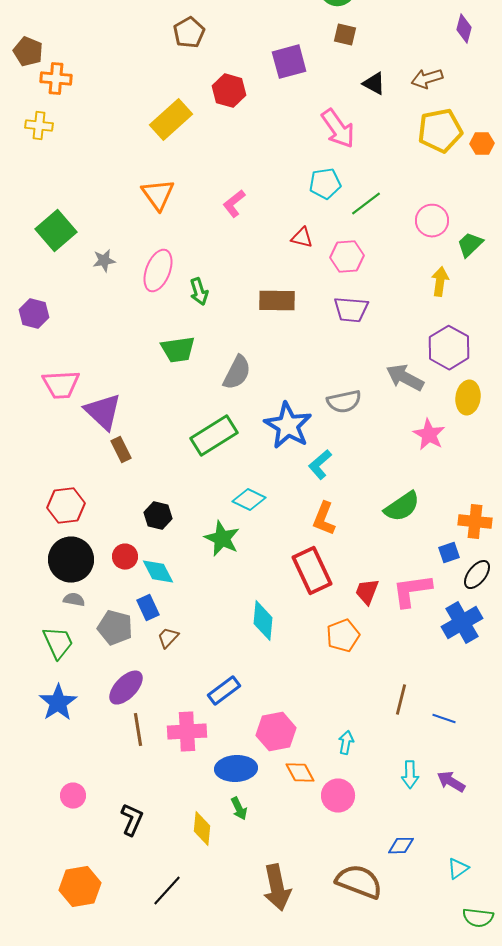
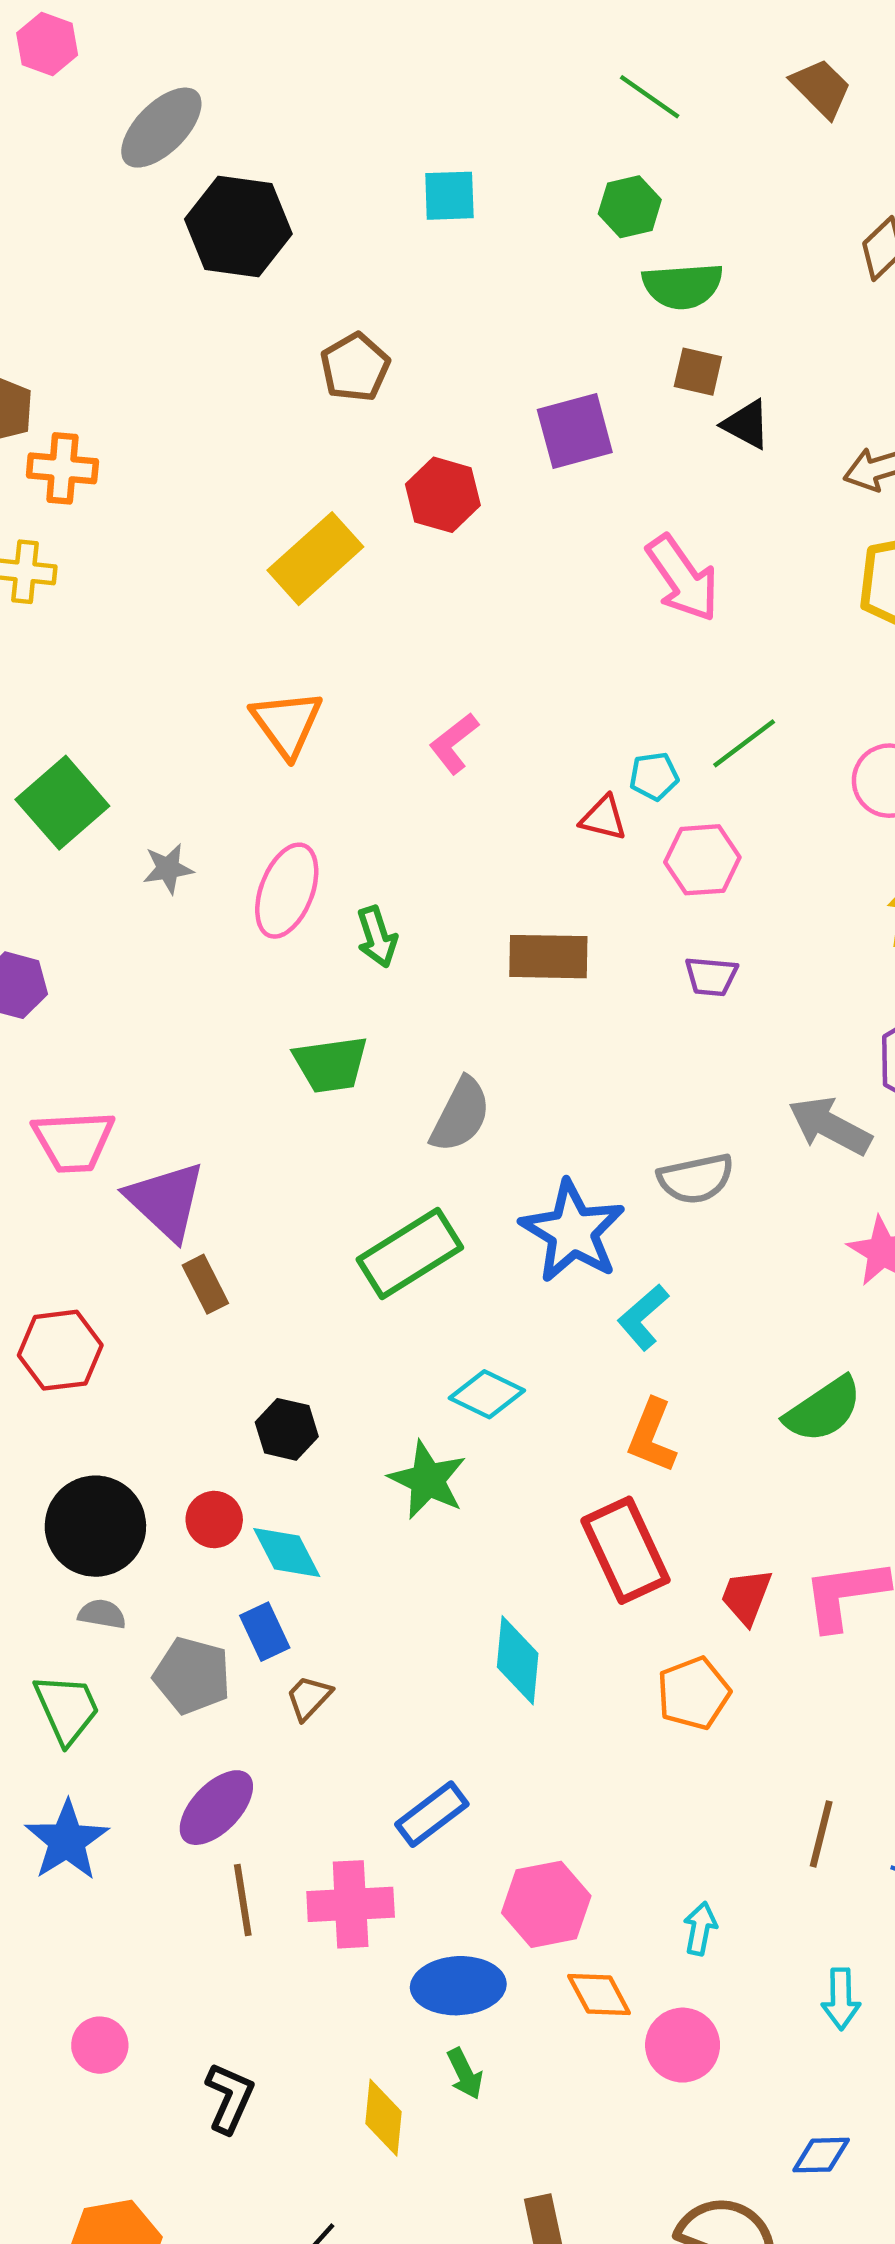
black triangle: (374, 84) -> (746, 424), moved
cyan pentagon: (325, 184) -> (654, 776), moved, size x0.7
purple trapezoid: (351, 310) -> (711, 976), size x0.7
red hexagon: (66, 506) -> (60, 1350), moved

